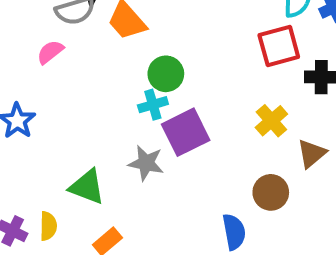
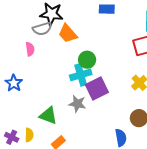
pink semicircle: (50, 52) -> (30, 49), turned 120
cyan cross: (153, 105) -> (81, 75), size x1.5

